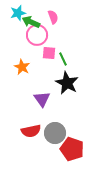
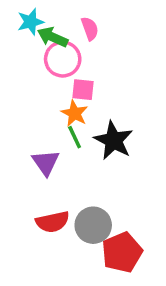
green line: (63, 59) -> (75, 137), moved
orange star: (22, 67) -> (75, 113), moved
purple triangle: (42, 99) -> (46, 162), moved
red pentagon: (72, 149) -> (122, 252), turned 30

